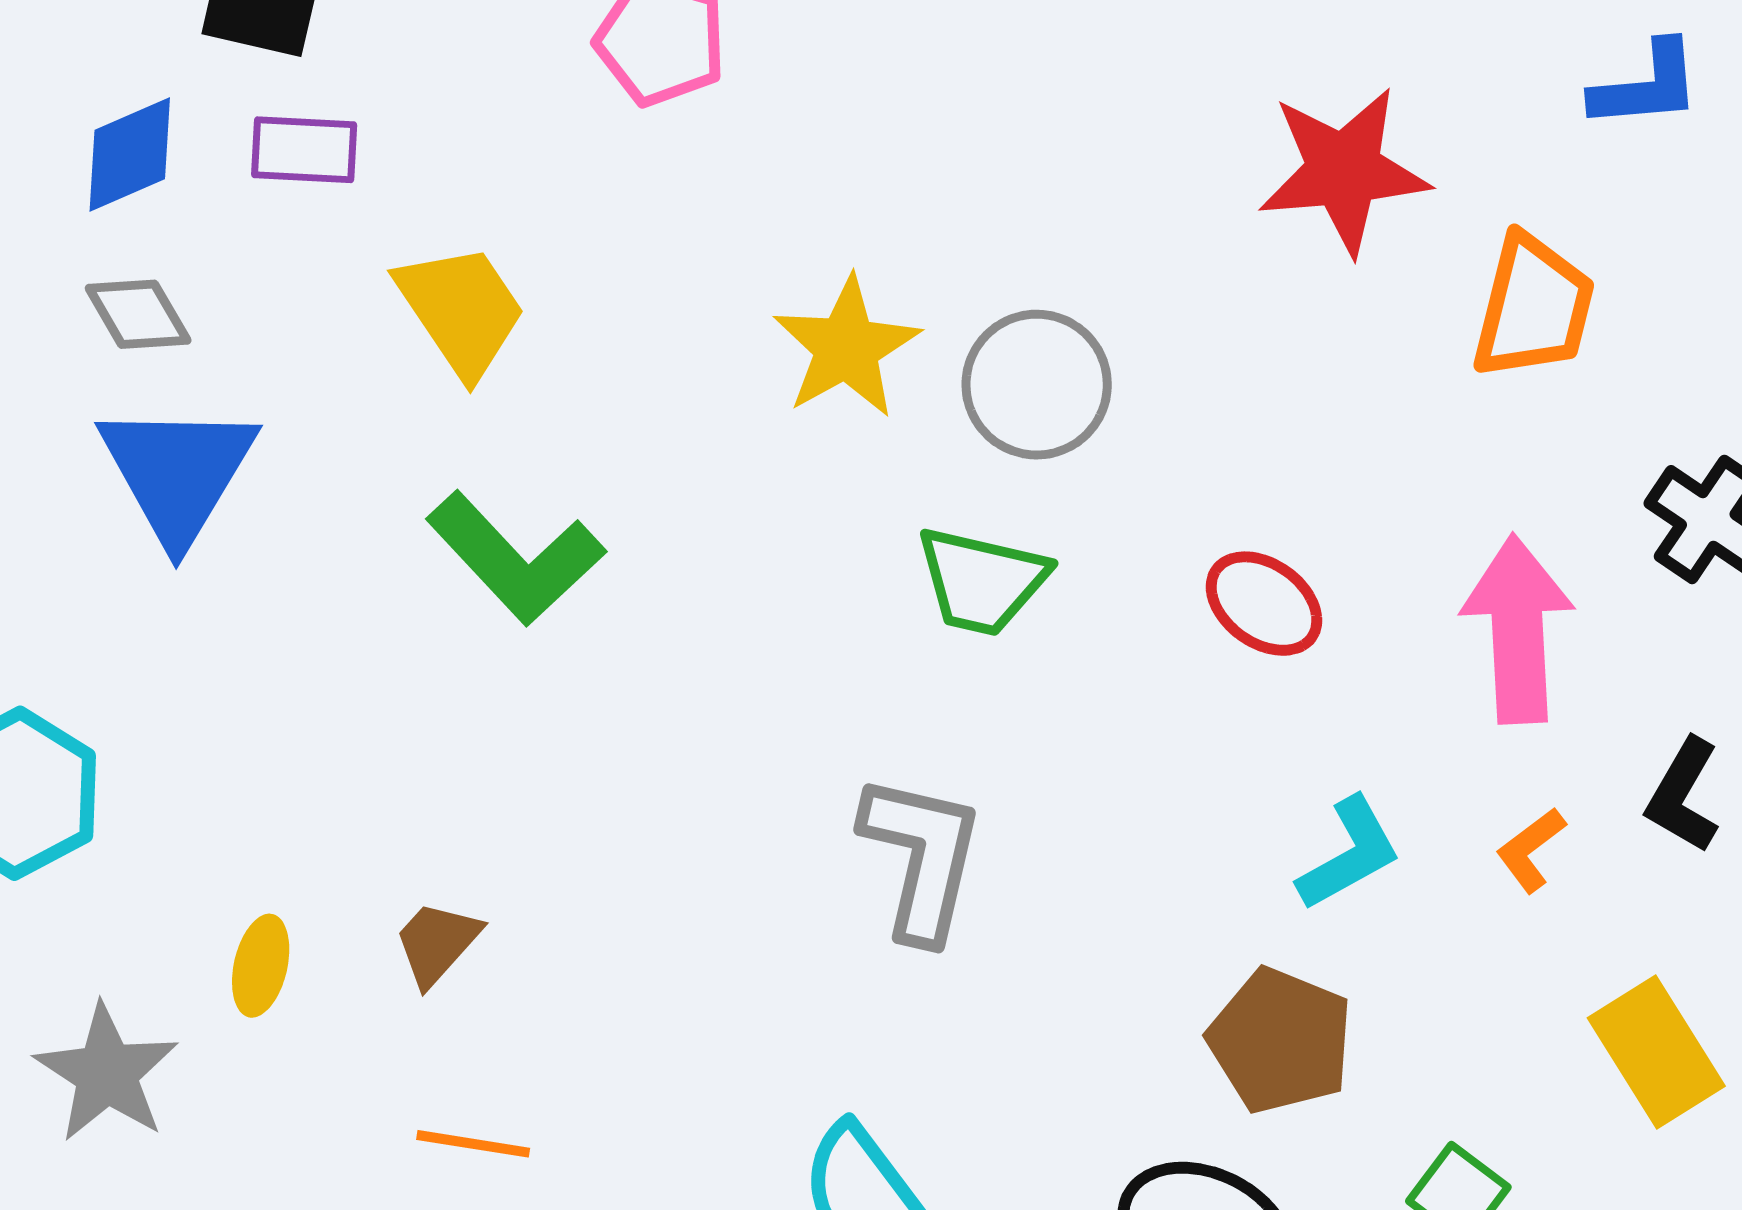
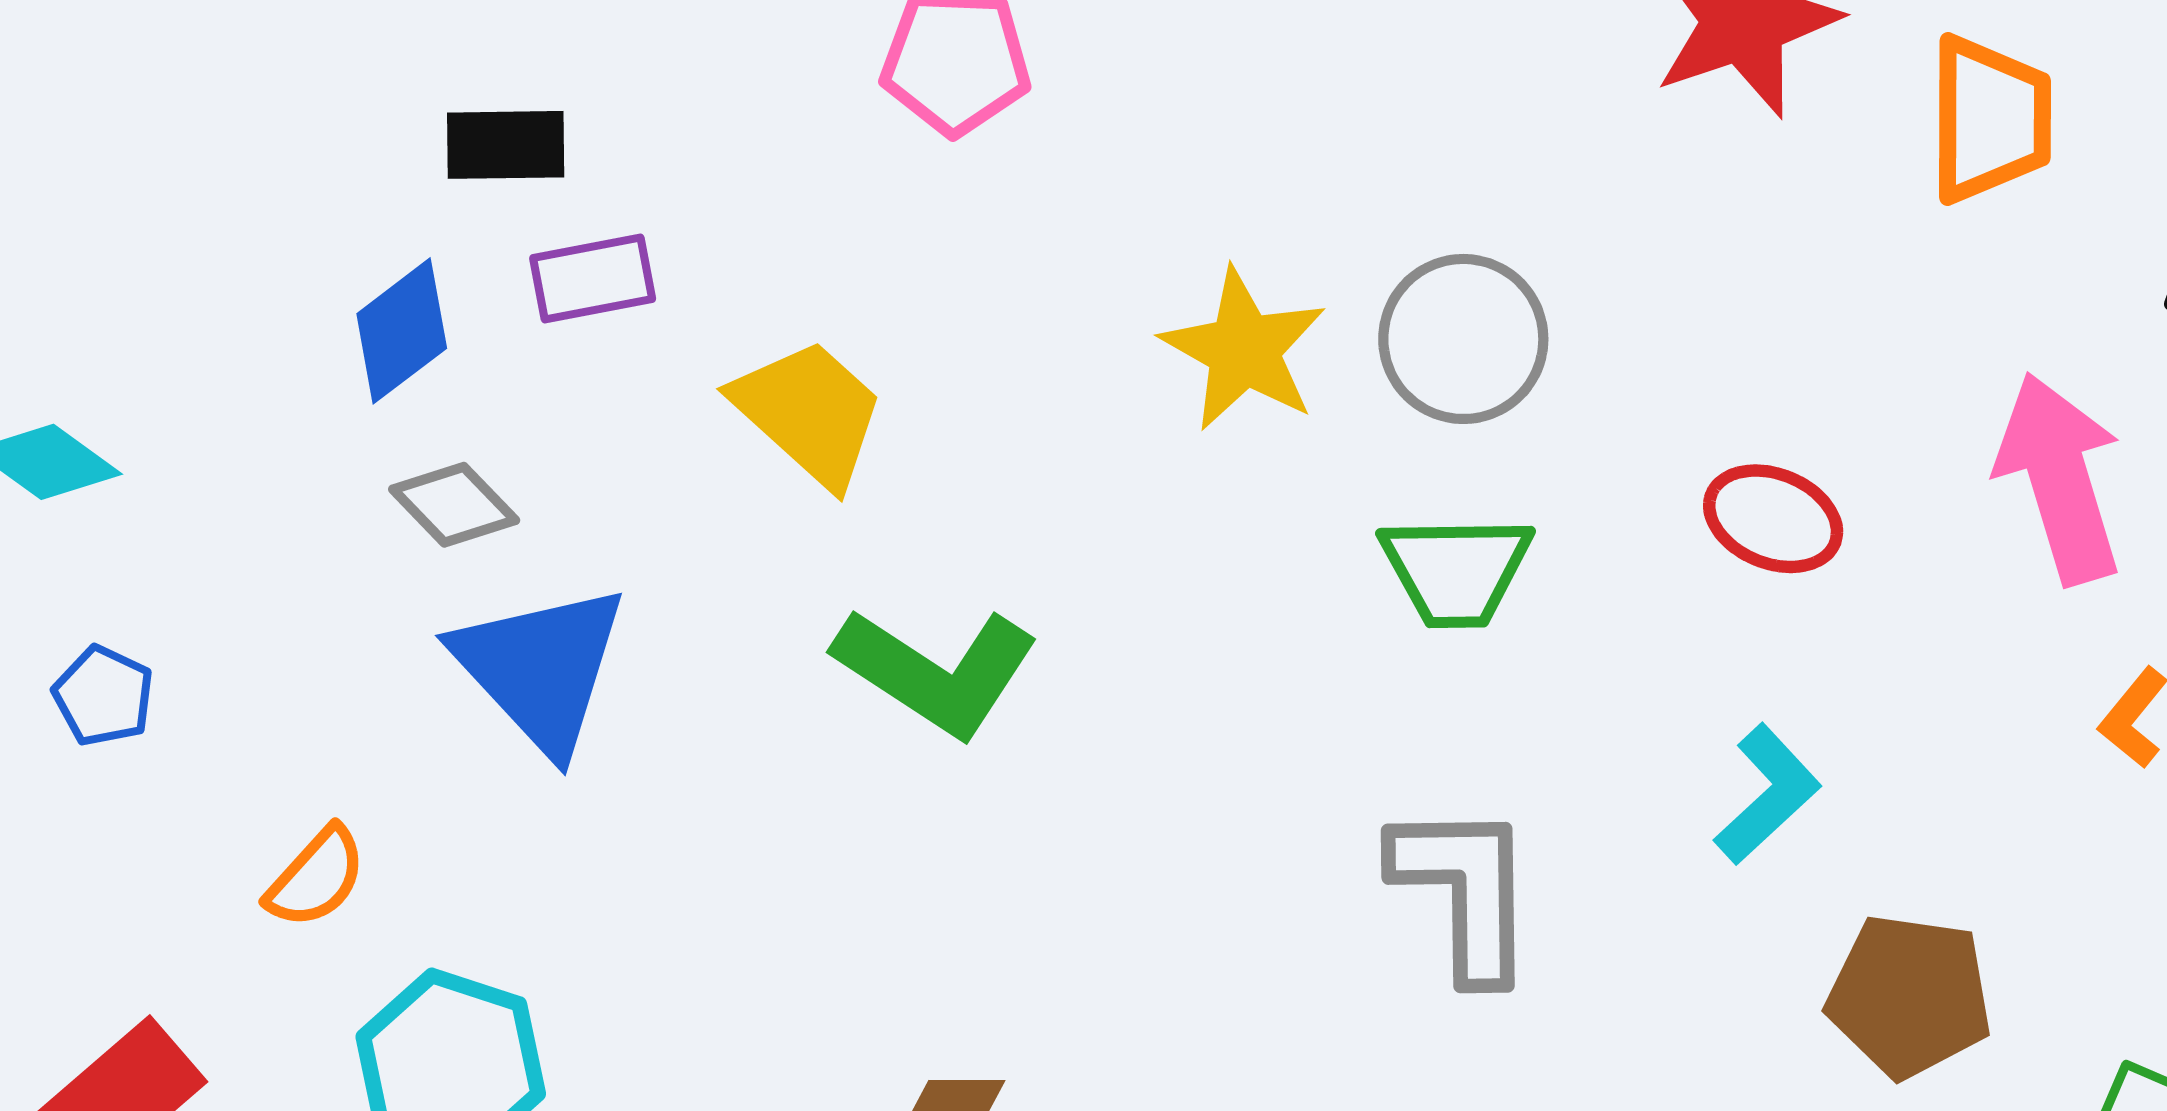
cyan L-shape: (1349, 854) -> (1767, 794), moved

